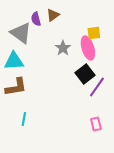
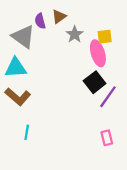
gray star: (63, 48) -> (75, 34), moved
brown L-shape: (16, 87) -> (18, 97), turned 50

